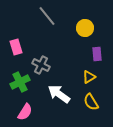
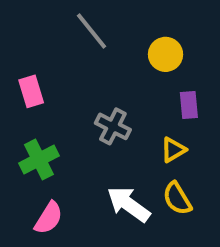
gray cross: (41, 65) -> (113, 126), moved
white arrow: (59, 94) -> (129, 204), moved

